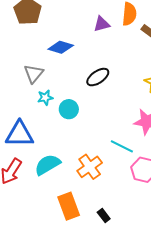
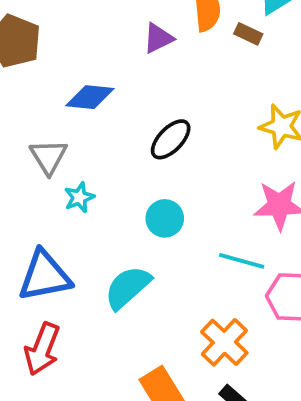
cyan circle: (69, 109) -> (165, 218), moved
cyan semicircle: (47, 165) -> (128, 287), moved
orange cross: (90, 167) -> (224, 342), moved

